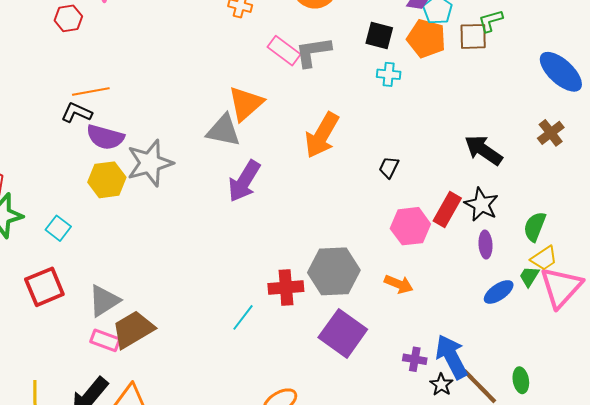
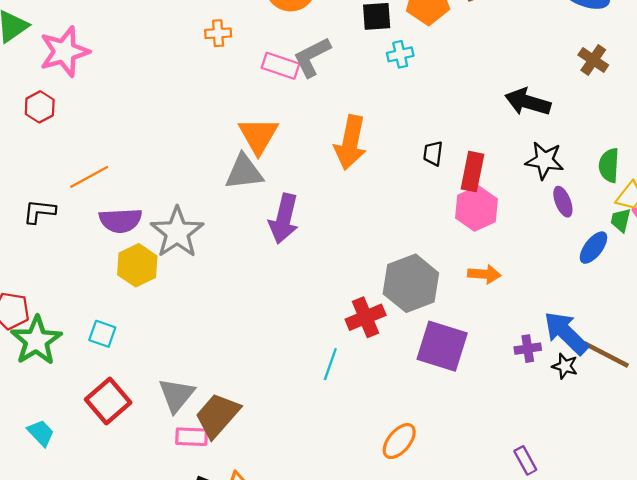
black L-shape: (77, 113) -> (39, 212), moved
red rectangle: (447, 209) -> (473, 172), moved

